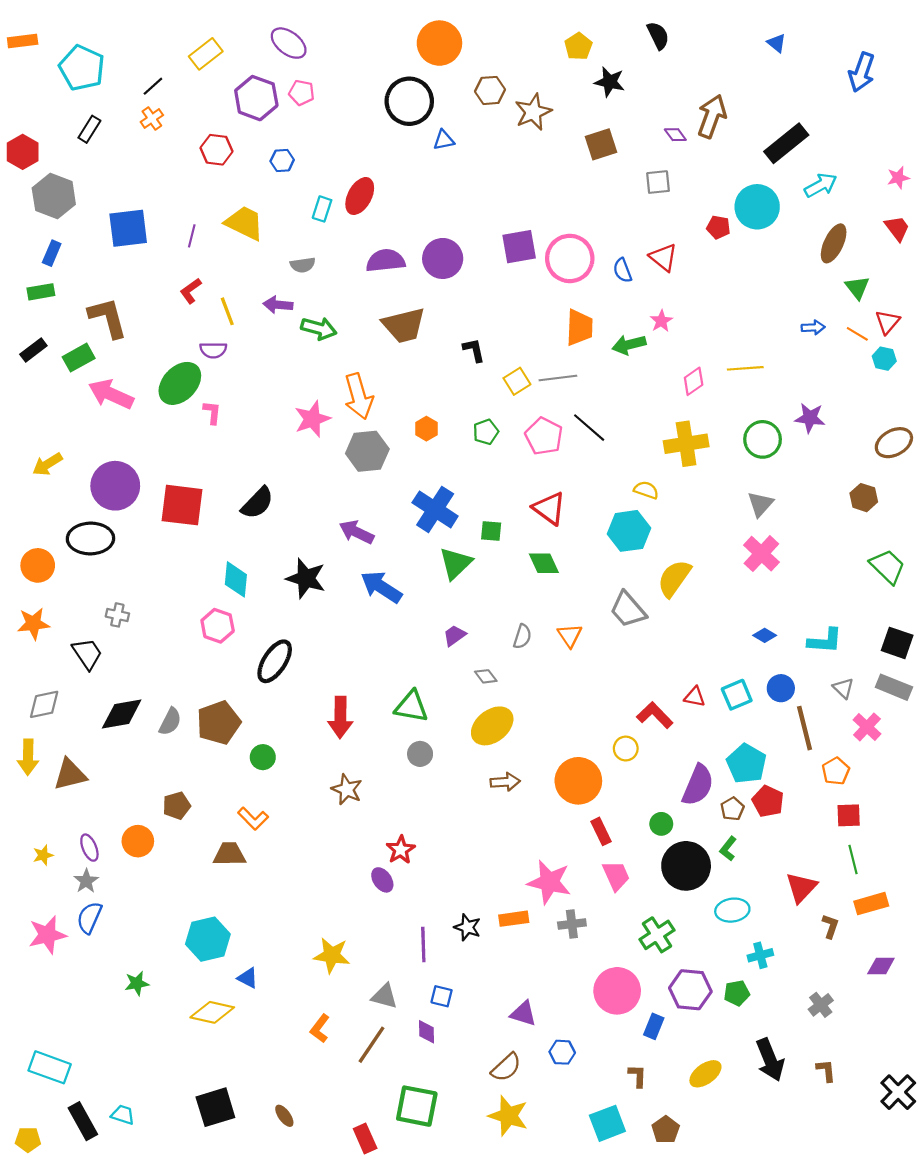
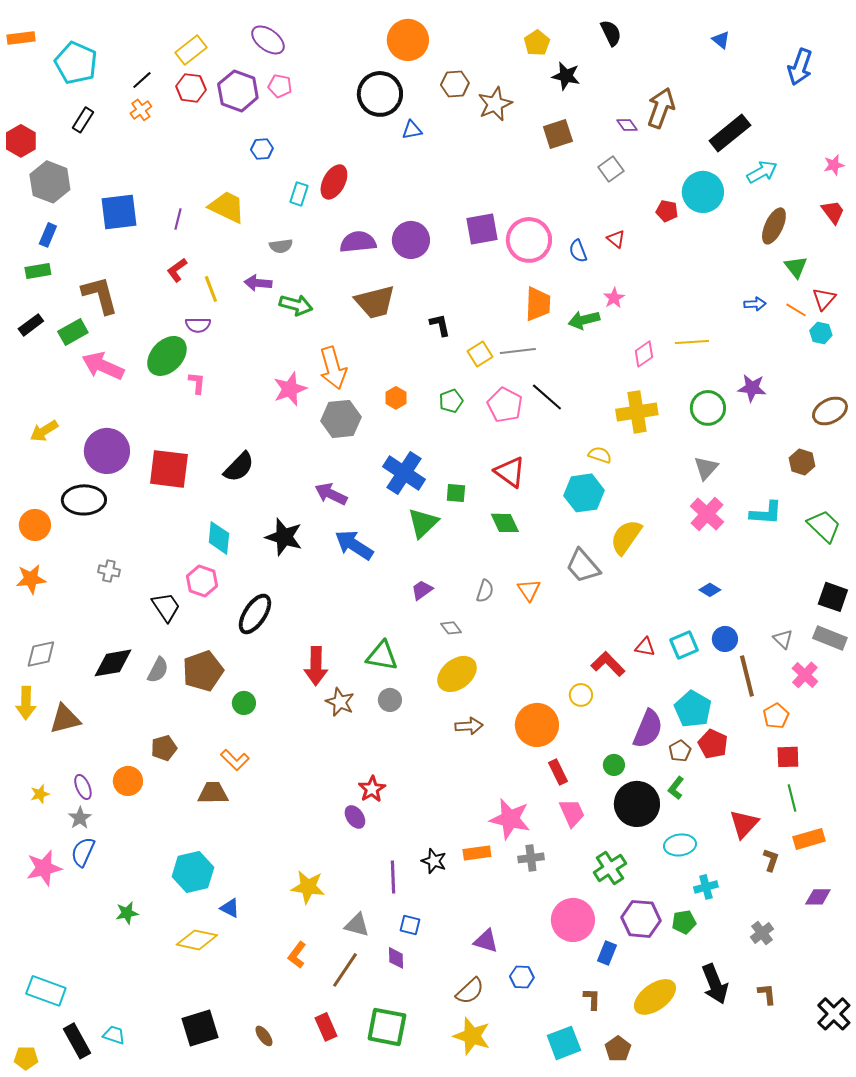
red hexagon: (216, 150) -> (191, 88), moved
gray square: (658, 182) -> (611, 169), turned -30
red triangle: (663, 257) -> (616, 239), size x0.7
cyan L-shape: (825, 641) -> (766, 513), moved
black trapezoid: (87, 654) -> (166, 607), moved
brown star: (347, 789) -> (340, 702), moved
yellow ellipse: (705, 1074) -> (655, 997), size x1.4
red rectangle: (365, 1138) -> (326, 1027), moved

